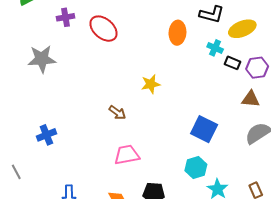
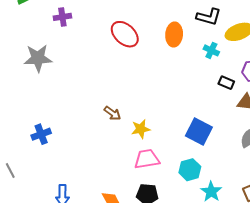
red ellipse: (103, 29) -> (125, 34), moved
black rectangle: (233, 63) -> (226, 83), moved
yellow star: (151, 84) -> (141, 129), moved
pink trapezoid: (127, 155) -> (147, 159), moved

